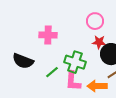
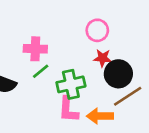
green cross: (75, 62) -> (71, 84), turned -30
green line: (52, 72) -> (41, 71), moved

